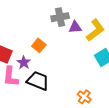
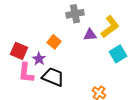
purple triangle: (75, 27) -> (90, 35), moved

